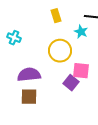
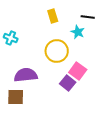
pink square: (81, 71) -> (78, 71), turned 30
brown square: (29, 97) -> (16, 97), moved

